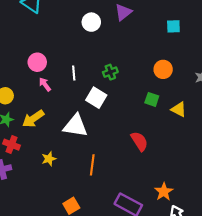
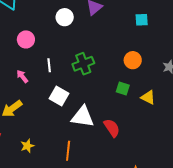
pink circle: (37, 62) -> (26, 39), moved
green cross: (110, 72) -> (83, 64), size x1.5
white square: (96, 98) -> (59, 96), moved
white triangle: (75, 126) -> (83, 117), moved

